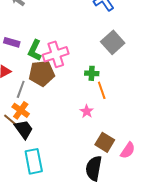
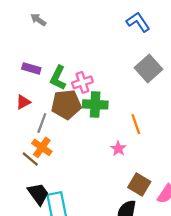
pink cross: (56, 54) -> (82, 82), size x0.7
green cross: (92, 73) -> (95, 104), moved, size x1.5
black trapezoid: (24, 129) -> (38, 194), moved

